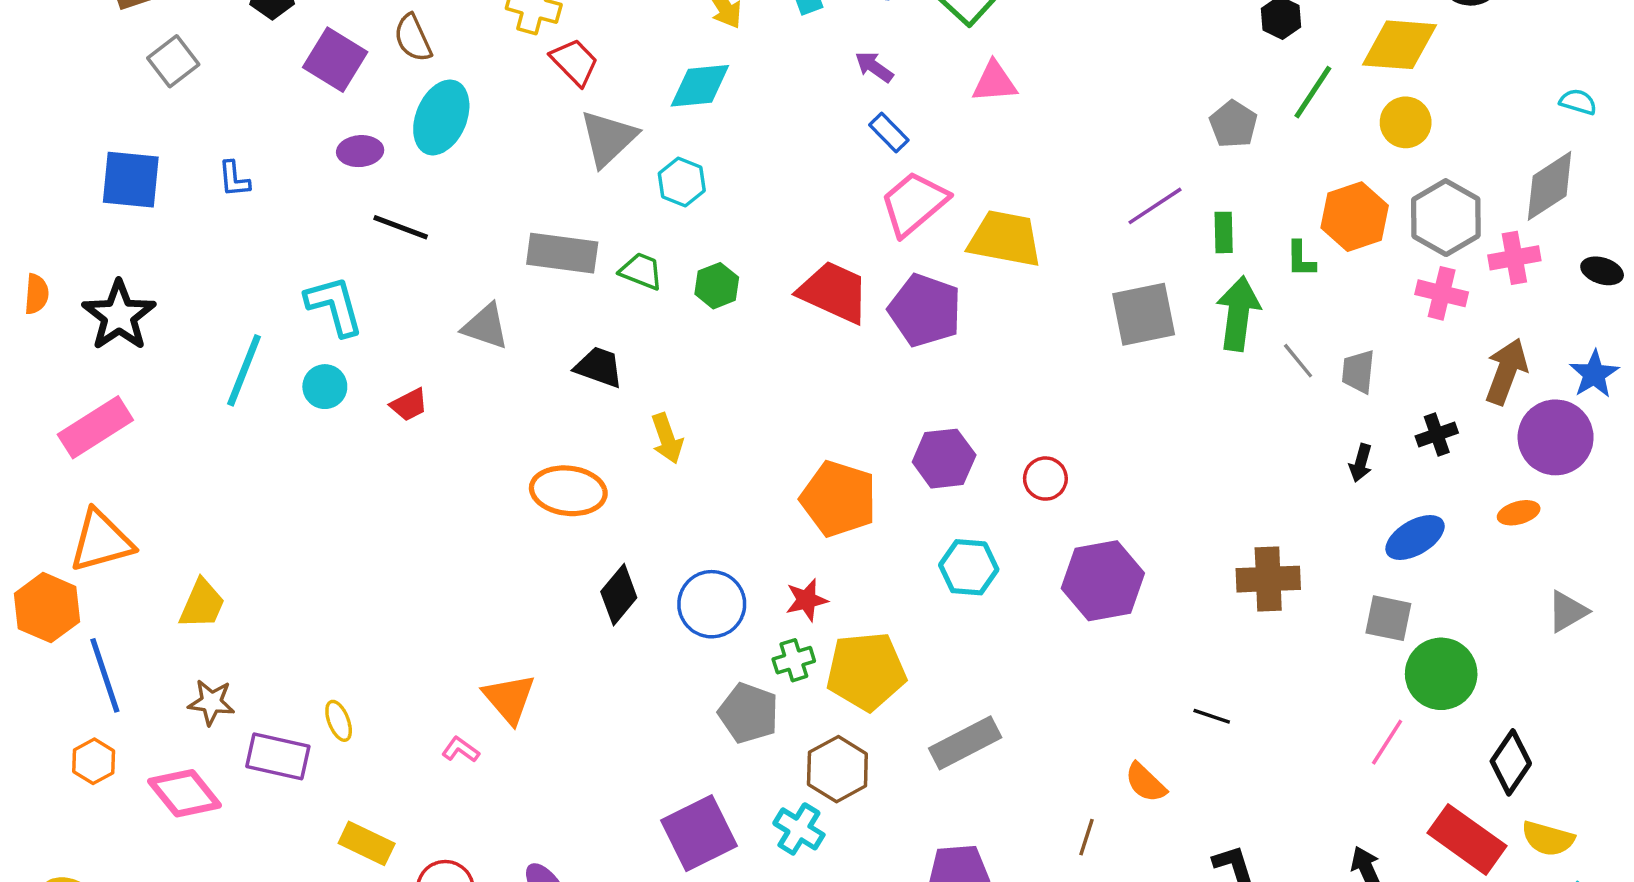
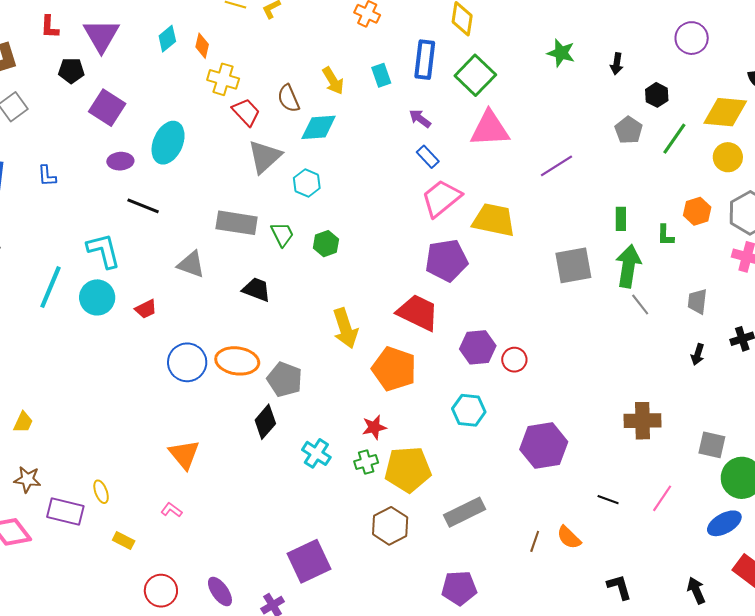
brown semicircle: (413, 38) -> (288, 98), moved
pink triangle: (994, 82) -> (490, 129), size x1.5
gray pentagon: (1233, 124) -> (629, 130), moved
purple line: (1155, 206) -> (556, 166), moved
orange hexagon: (1355, 217) -> (697, 211), size x0.7
green trapezoid: (641, 271) -> (282, 234), turned 40
red trapezoid: (834, 292) -> (418, 313), moved
purple pentagon: (925, 310) -> (446, 260), turned -30
gray line: (1298, 361) -> (640, 305), moved
cyan circle: (325, 387) -> (97, 297), size x1.4
yellow arrow: (667, 438) -> (345, 328), moved, size x1.4
purple hexagon: (944, 459) -> (478, 347), moved
blue ellipse: (1415, 538) -> (724, 523), moved
purple hexagon: (1103, 581) -> (544, 446), moved
yellow trapezoid: (202, 604) -> (23, 422), size x0.7
blue circle: (712, 604) -> (187, 362), moved
orange triangle: (509, 699) -> (184, 454), moved
gray pentagon: (748, 713) -> (285, 379), moved
pink line: (1387, 742) -> (662, 498), moved
cyan cross: (799, 829) -> (316, 453), moved
brown line: (1086, 837) -> (535, 541), moved
yellow rectangle: (367, 843) -> (124, 540), moved, size x0.7

